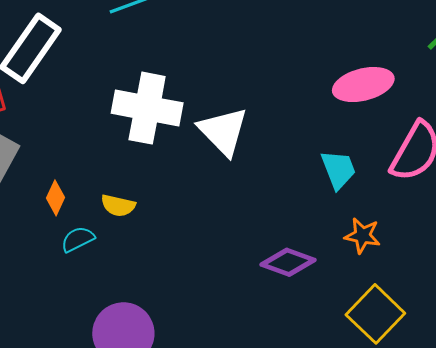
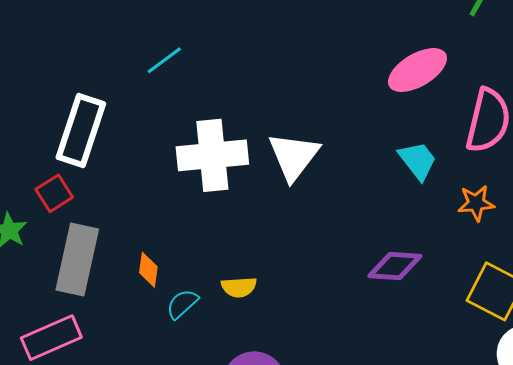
white triangle: (223, 131) -> (294, 156), turned 38
yellow semicircle: (118, 206) -> (239, 287), moved
orange star: (363, 236) -> (476, 203), moved

